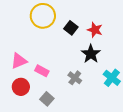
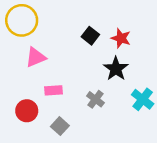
yellow circle: (43, 16) -> (22, 20), moved
pink triangle: (19, 61) -> (36, 57), moved
pink rectangle: (42, 71) -> (53, 90), turned -32

